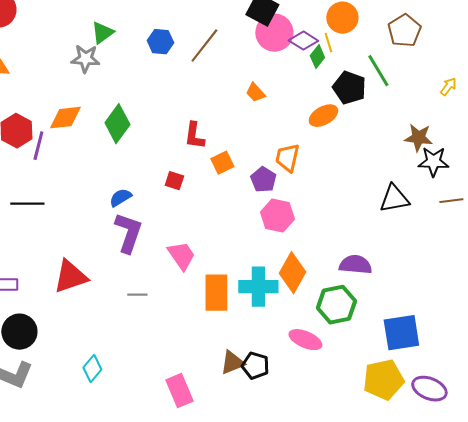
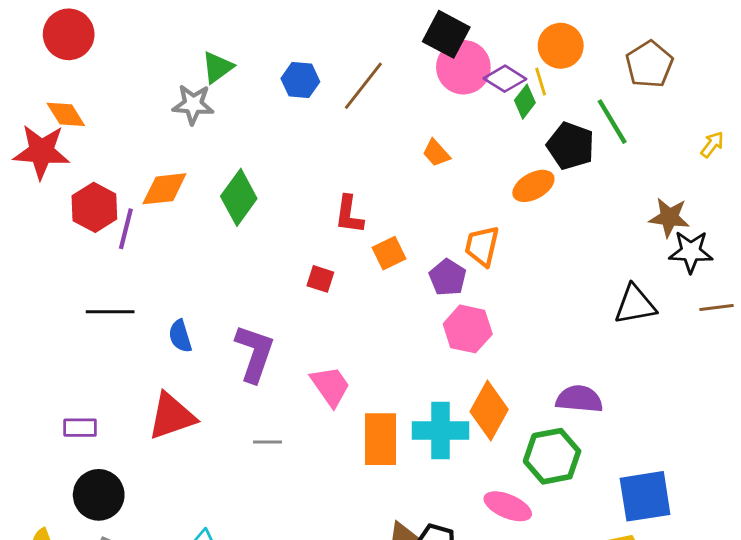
blue semicircle: (120, 198) -> (180, 336), moved, turned -75

